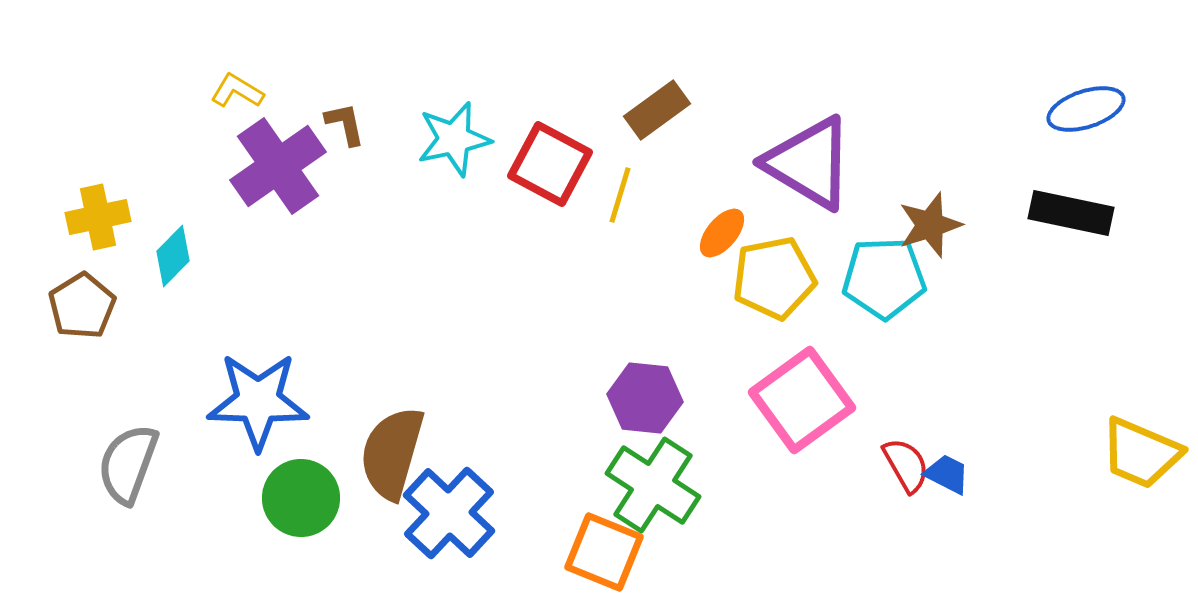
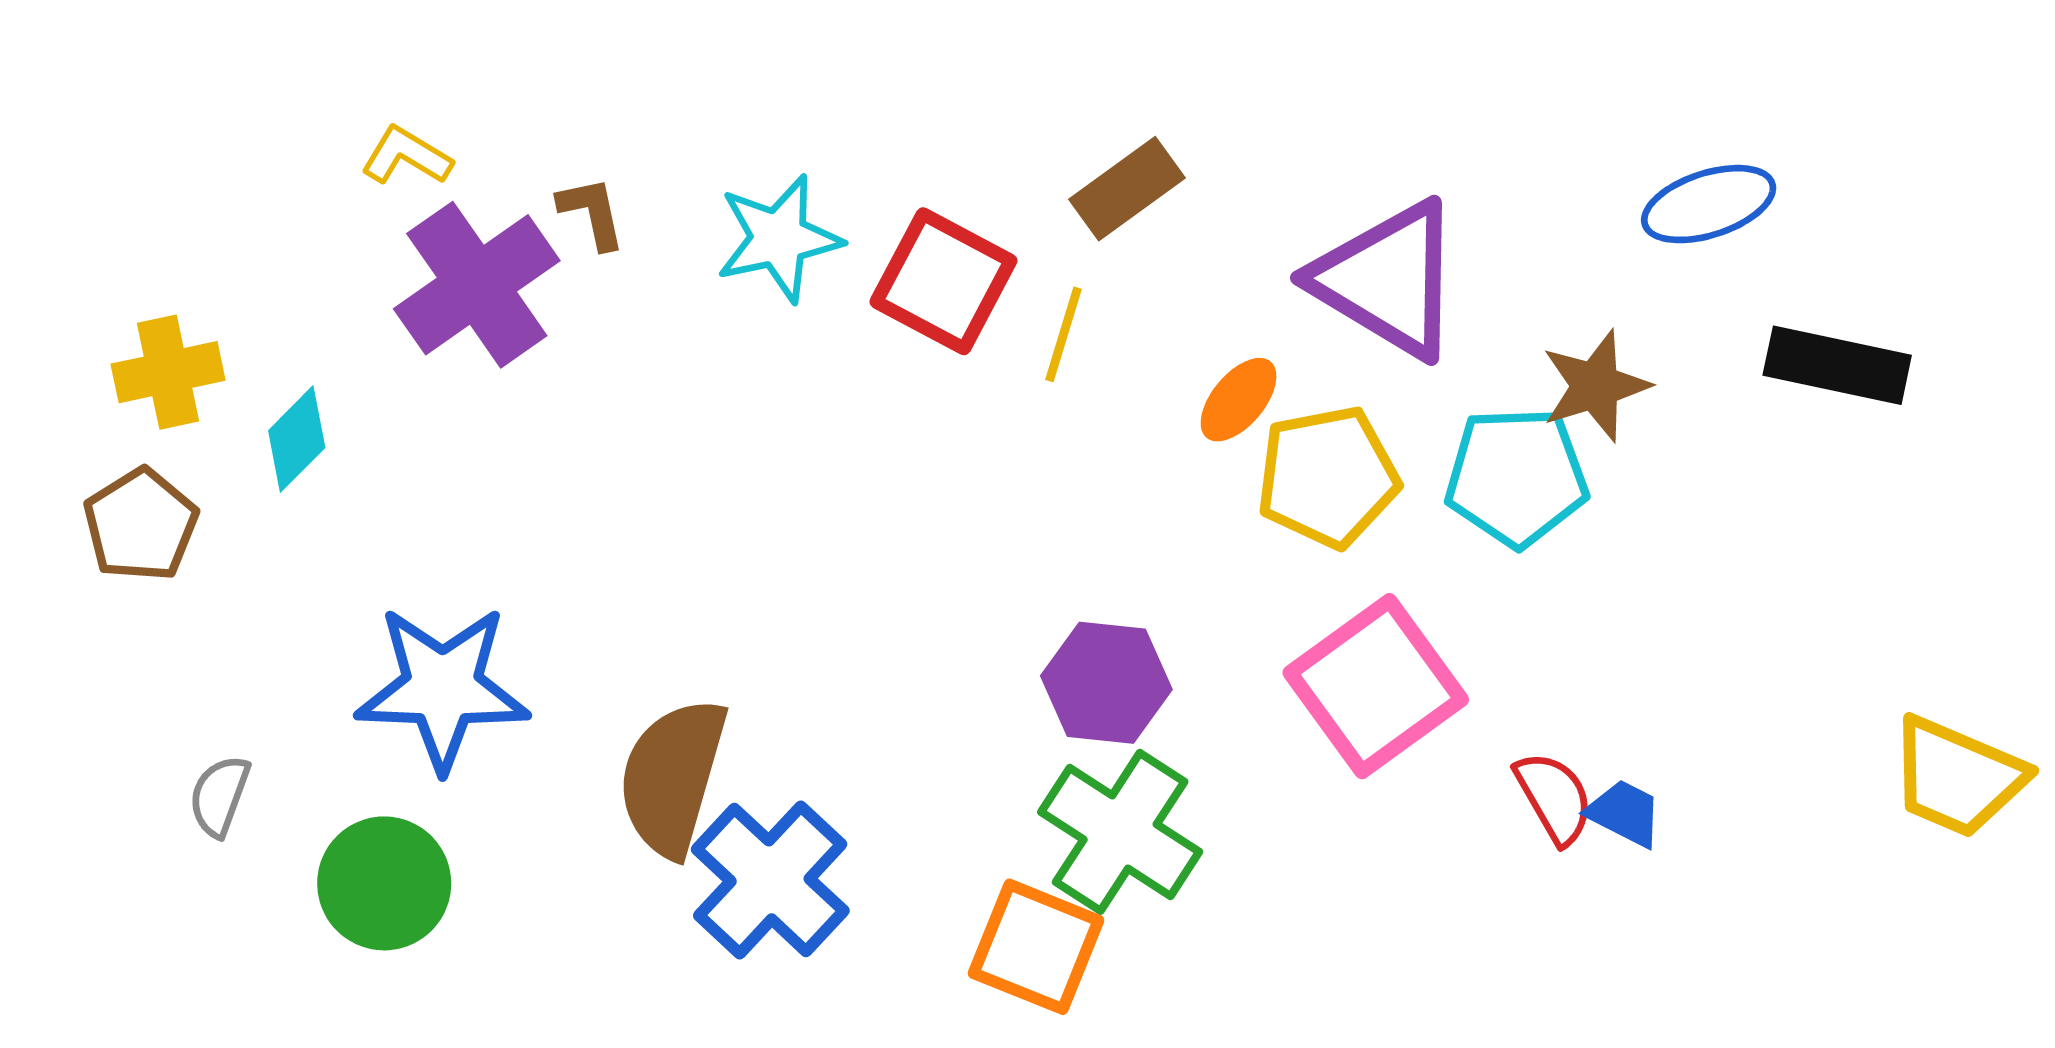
blue ellipse: (1086, 109) -> (1709, 204), moved
gray semicircle: (128, 464) -> (219, 796), size x0.6
green circle: (301, 498) -> (384, 883), moved

